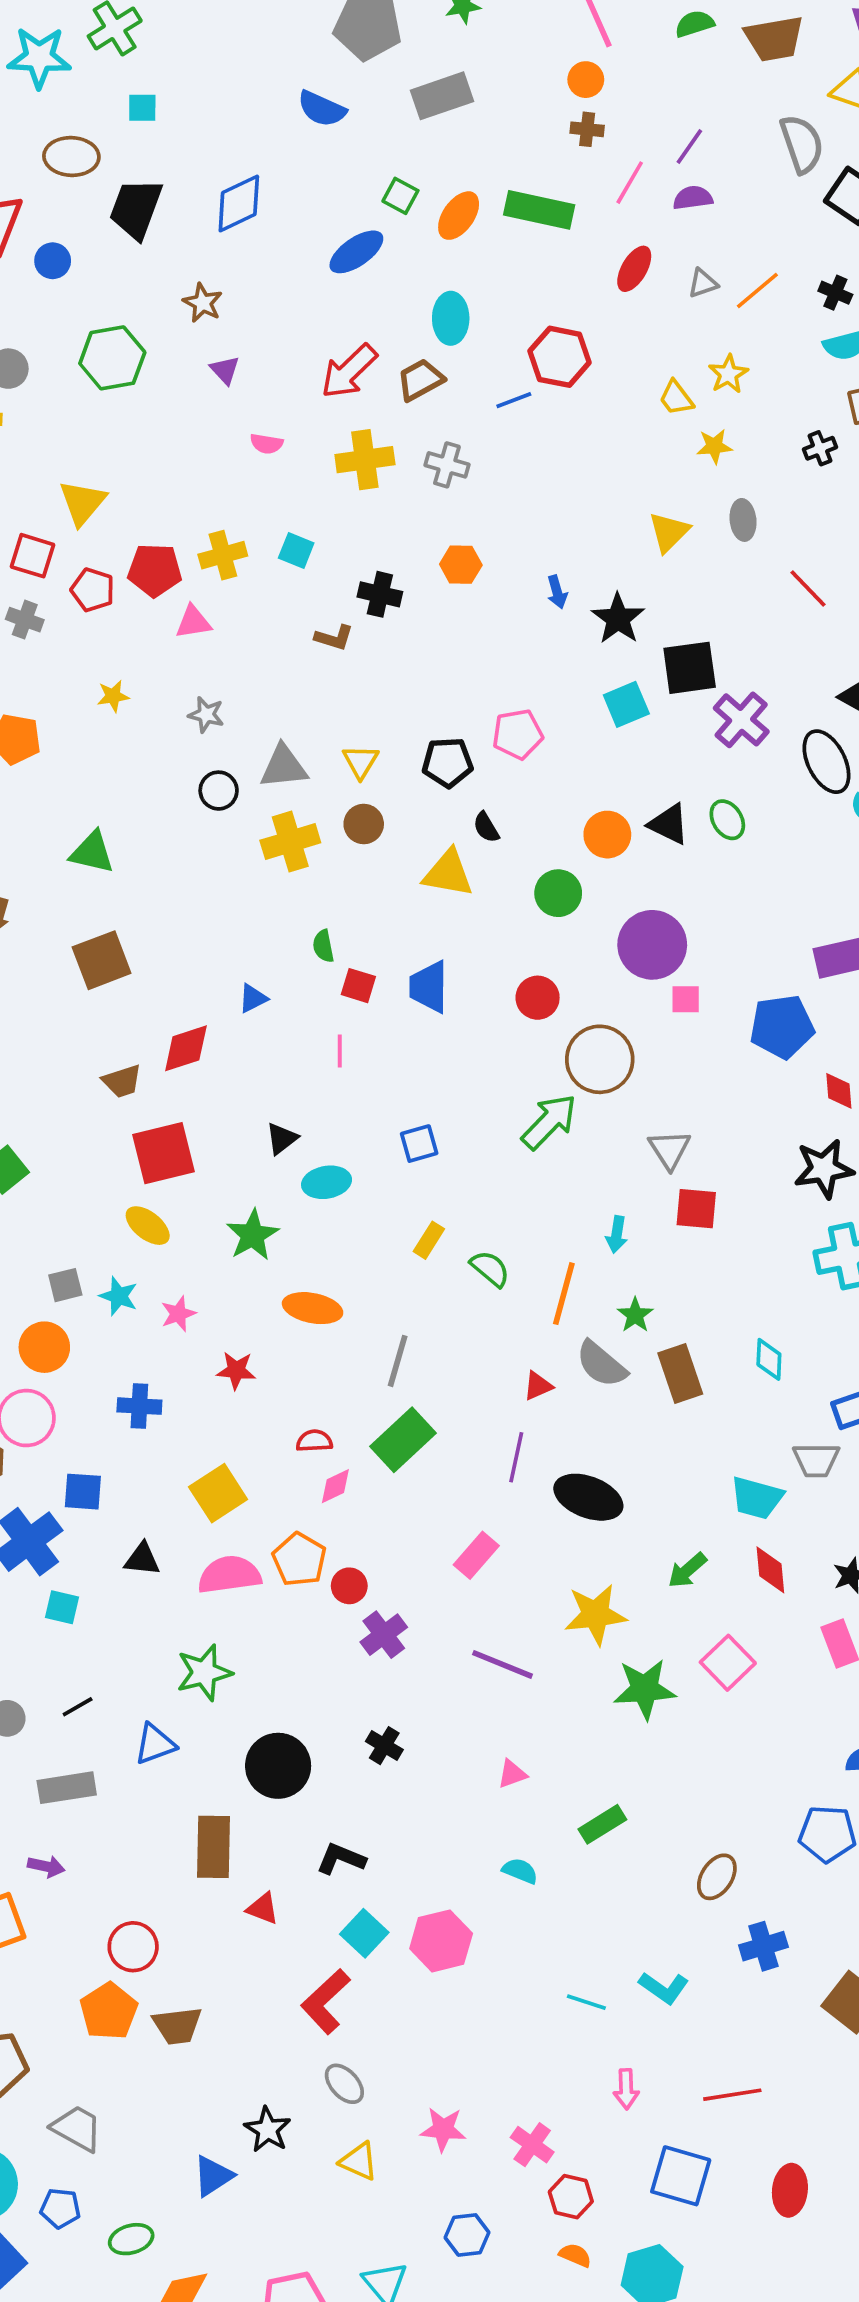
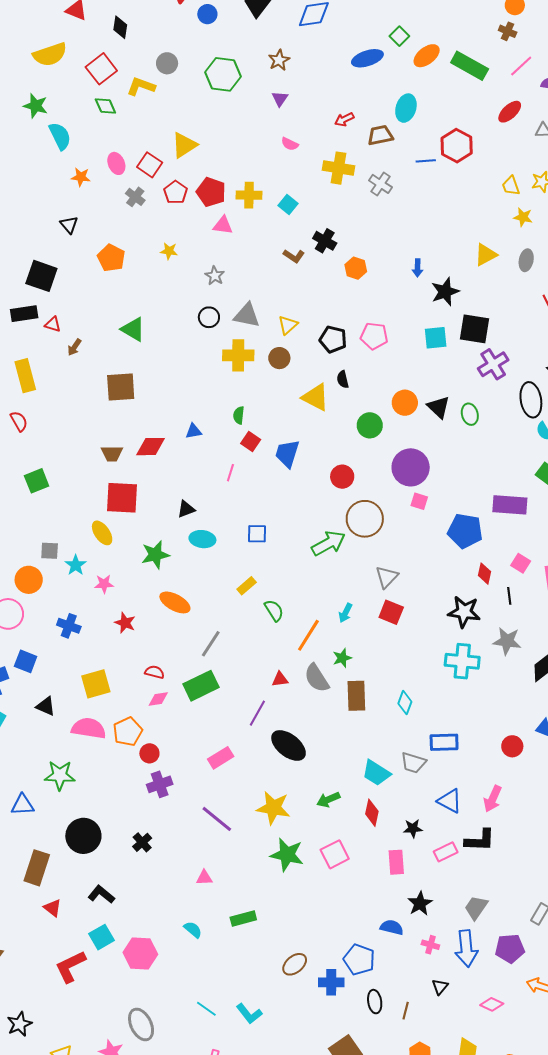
red arrow: (349, 371) -> (344, 119), size x0.6
orange hexagon: (461, 565) -> (356, 268), moved
blue cross: (763, 1946) -> (331, 982), moved
gray ellipse: (344, 2084) -> (141, 1024), moved, size x1.4

